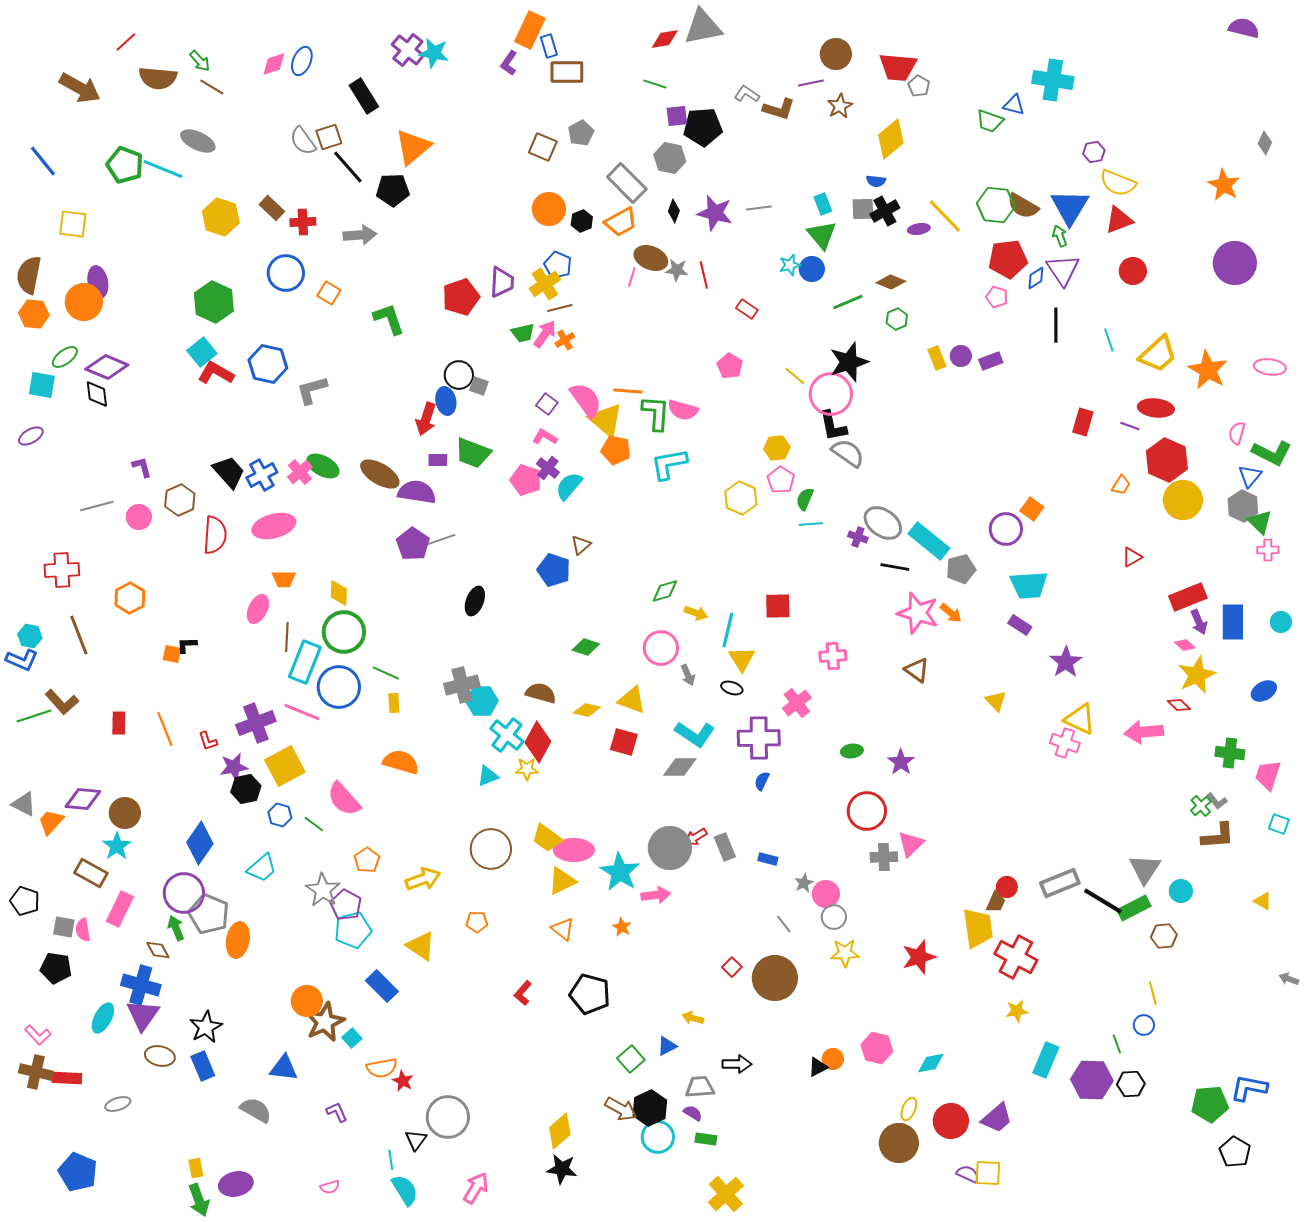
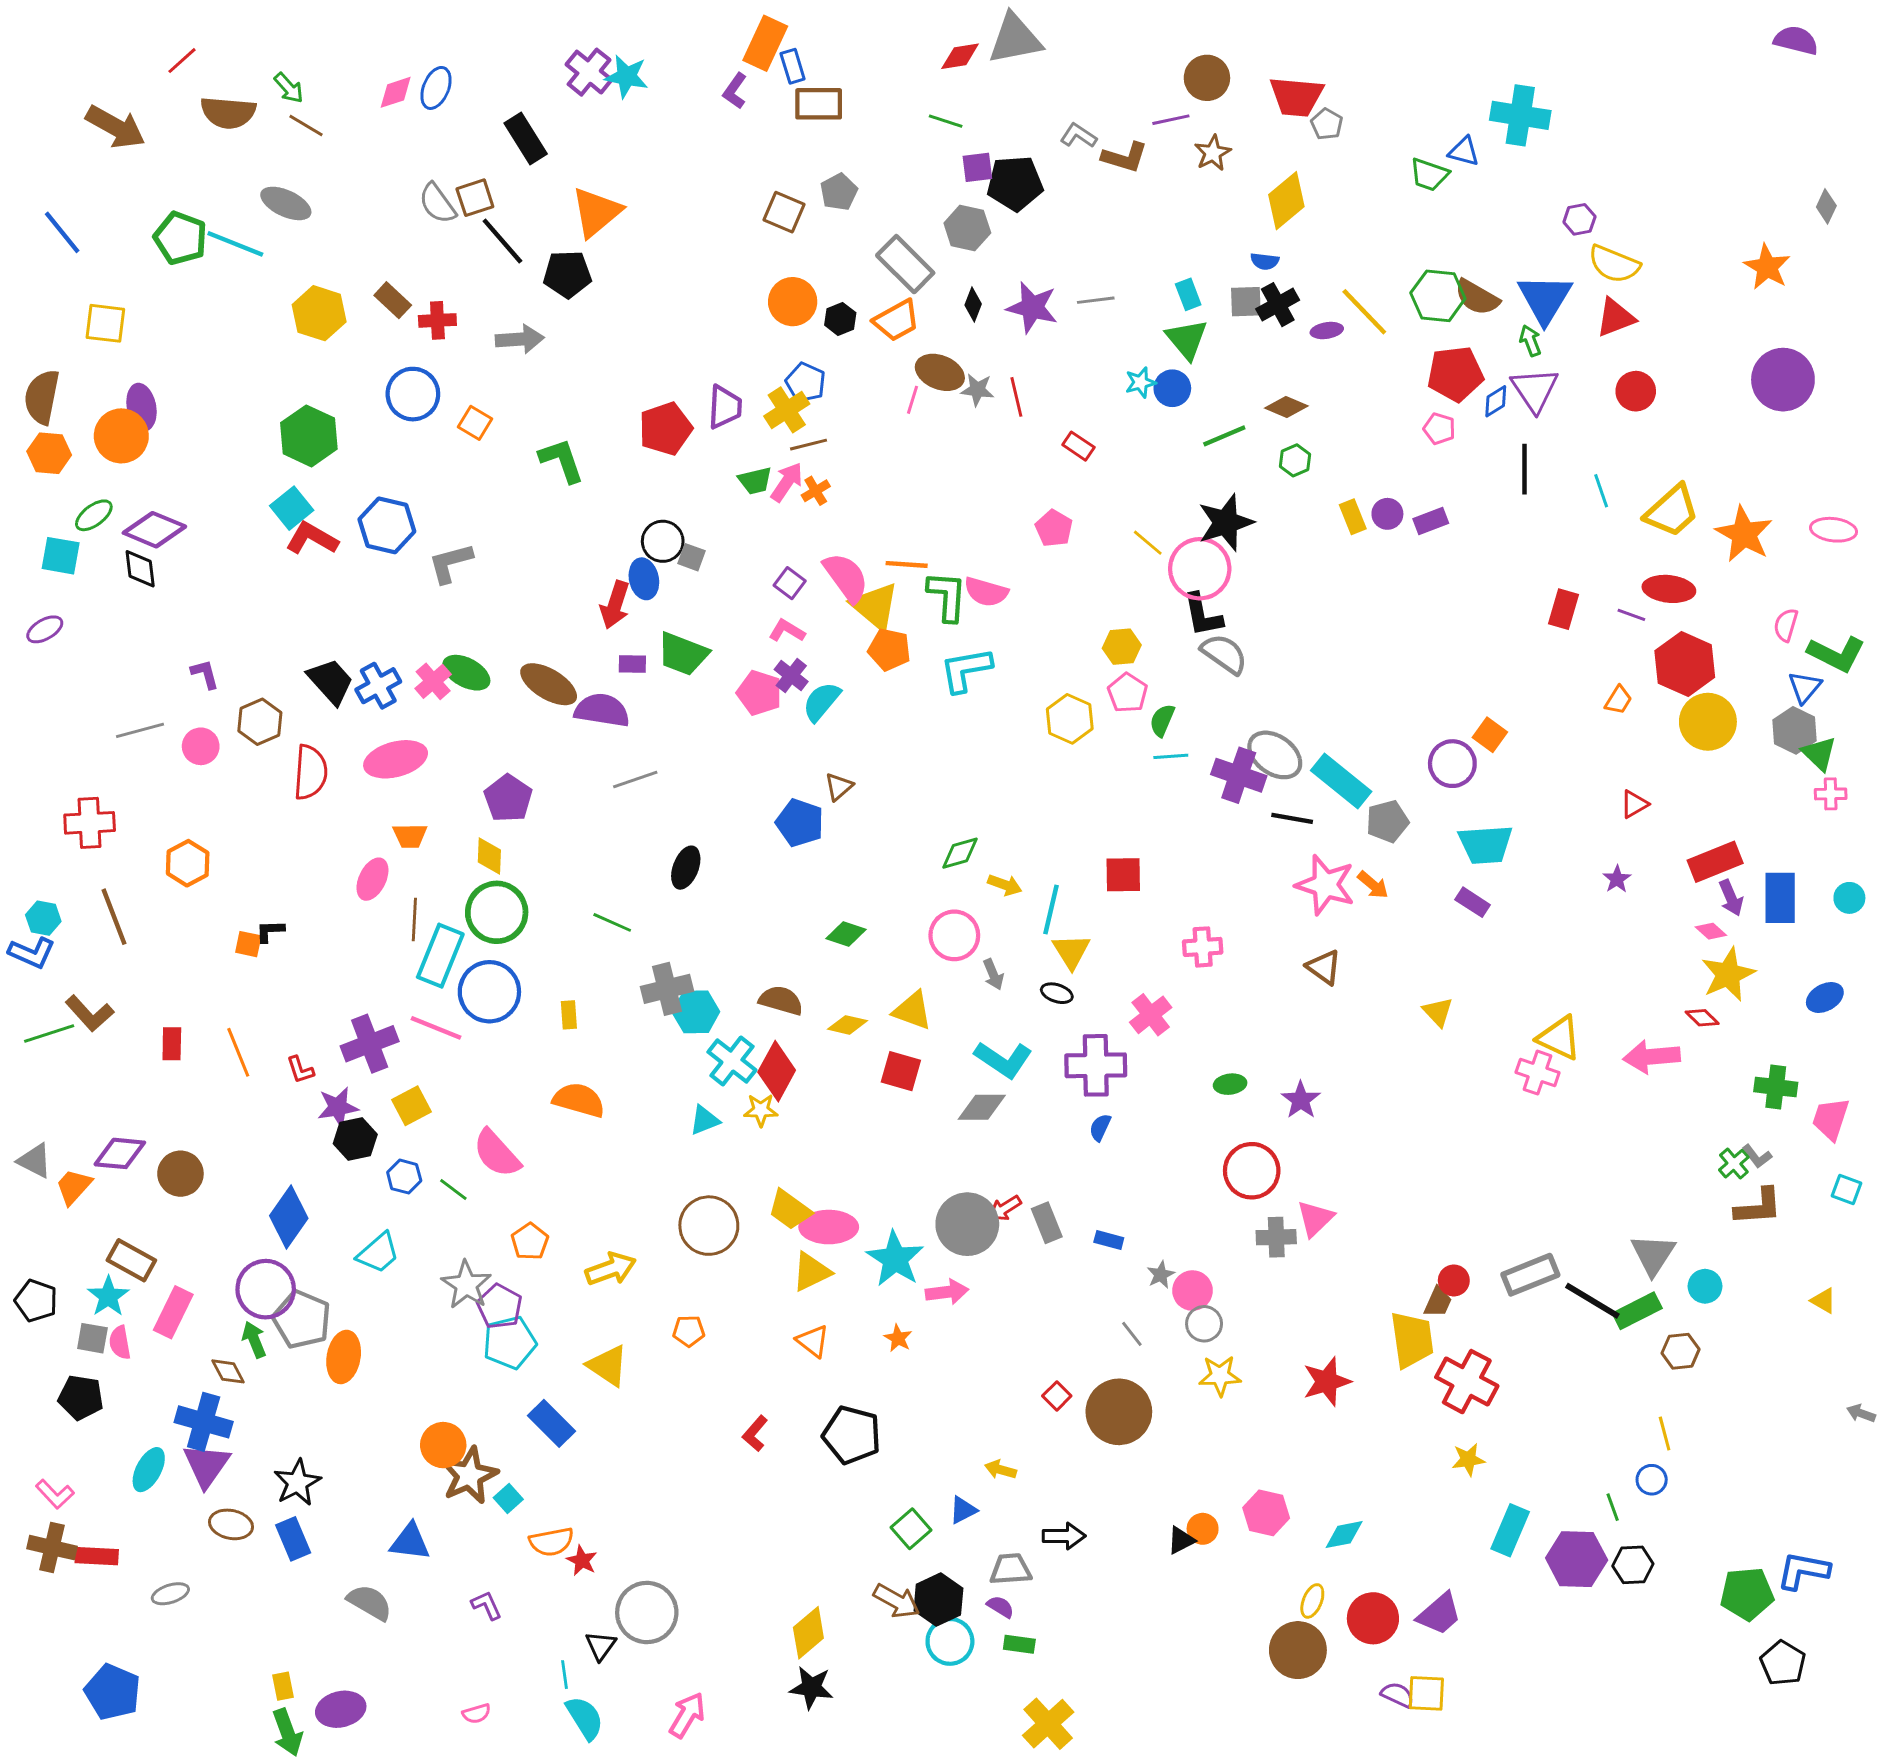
purple cross: (858, 537) -> (1239, 775), size x1.8
purple pentagon: (413, 544) -> (508, 798), moved
purple star: (1066, 662) -> (1617, 879), moved, size x0.6
green line: (386, 673) -> (612, 922), moved
yellow square: (285, 766) -> (411, 1106), size x0.7
cyan star: (117, 846) -> (108, 1296), moved

